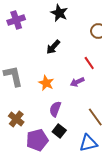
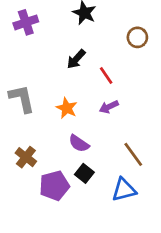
red line: (89, 63) -> (106, 75), moved
purple semicircle: (55, 109) -> (79, 143), turned -77

